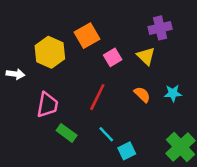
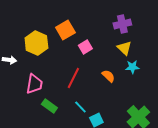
yellow triangle: (146, 56) -> (124, 48), moved
cyan star: (173, 93) -> (132, 67), moved

